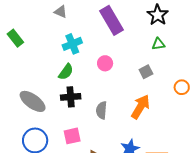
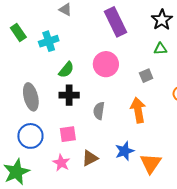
cyan cross: (72, 44) -> (49, 41), moved
pink circle: (105, 63) -> (106, 64), size x1.6
gray ellipse: (33, 101) -> (31, 97), turned 36
orange arrow: (140, 107) -> (138, 110), turned -45

